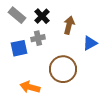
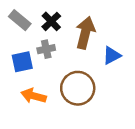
brown arrow: (69, 25) -> (85, 33), size x1.4
orange arrow: (30, 87) -> (34, 96), moved

